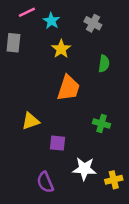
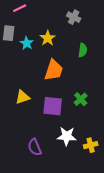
cyan star: (51, 21) -> (27, 43), moved
green cross: (102, 124) -> (81, 99), turned 32
purple square: (57, 143) -> (53, 106), moved, size x1.5

